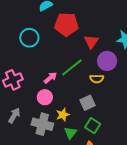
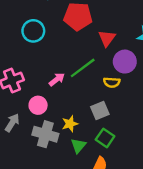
pink circle: (45, 97) -> (38, 105), moved

